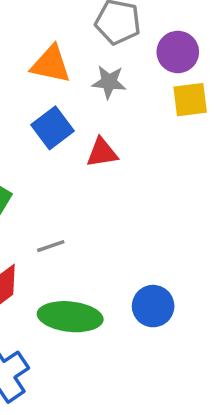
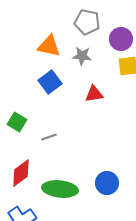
red triangle: (102, 153) -> (94, 94), moved
gray line: (51, 246) -> (49, 137), moved

